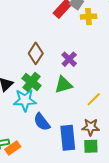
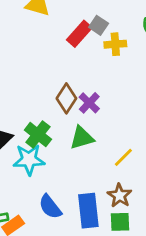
brown diamond: (36, 53) -> (66, 98), moved
blue semicircle: (42, 122) -> (50, 207), moved
brown star: (91, 127) -> (119, 196), turned 30

